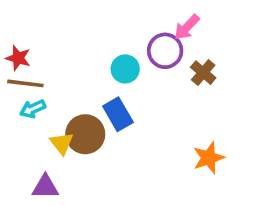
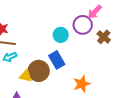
yellow triangle: (62, 143) -> (26, 76), turned -40
orange star: (209, 158) -> (82, 84), moved

